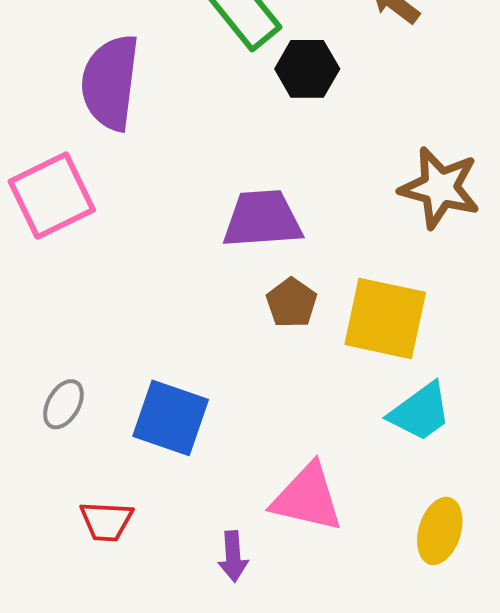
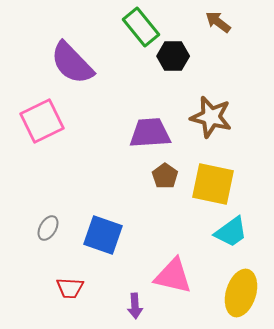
purple semicircle: (110, 83) -> (72, 63), turned -51
brown star: (440, 188) -> (211, 117), moved
yellow ellipse: (440, 531) -> (241, 293), size x1.4

